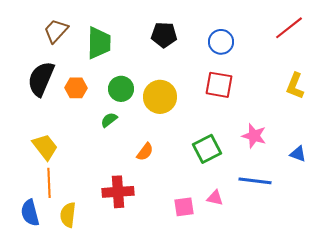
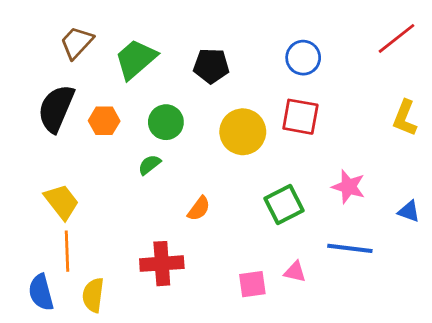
black pentagon: (164, 35) -> (211, 66), moved
green trapezoid: (99, 43) -> (136, 59), turned -132
yellow circle: (160, 97) -> (243, 132), moved

